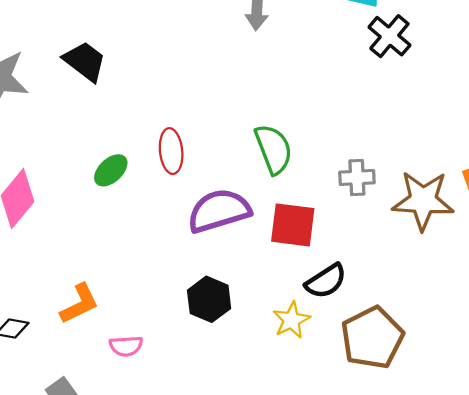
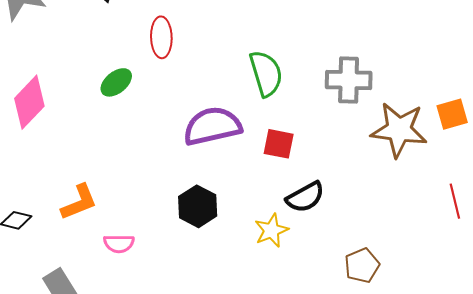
red ellipse: (171, 151) -> (161, 37), moved
gray cross: (357, 177) -> (349, 80), moved, size x1.4
red square: (293, 225) -> (279, 144), size x0.7
brown pentagon: (372, 338) -> (362, 266), moved, size x0.6

